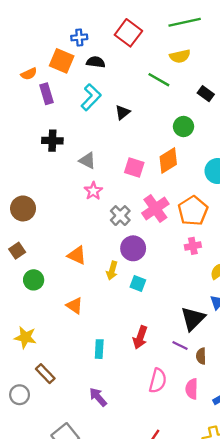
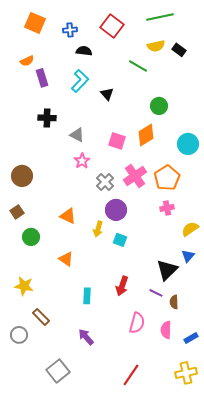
orange square: (62, 61) -> (35, 23), moved
black rectangle: (206, 94) -> (179, 50), moved
black triangle: (123, 112) -> (107, 94), turned -32

